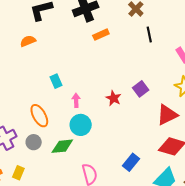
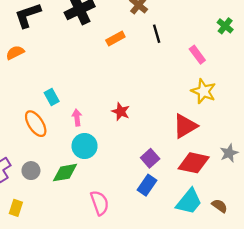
orange rectangle: (101, 35) -> (115, 39), moved
purple square: (141, 89) -> (150, 158), moved
orange ellipse: (39, 116) -> (36, 124), moved

